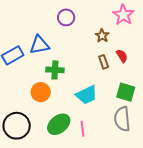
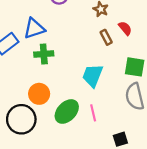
green cross: (55, 70) -> (44, 54), moved
orange circle: (41, 92) -> (39, 94), moved
cyan trapezoid: (87, 95) -> (93, 76), turned 145

